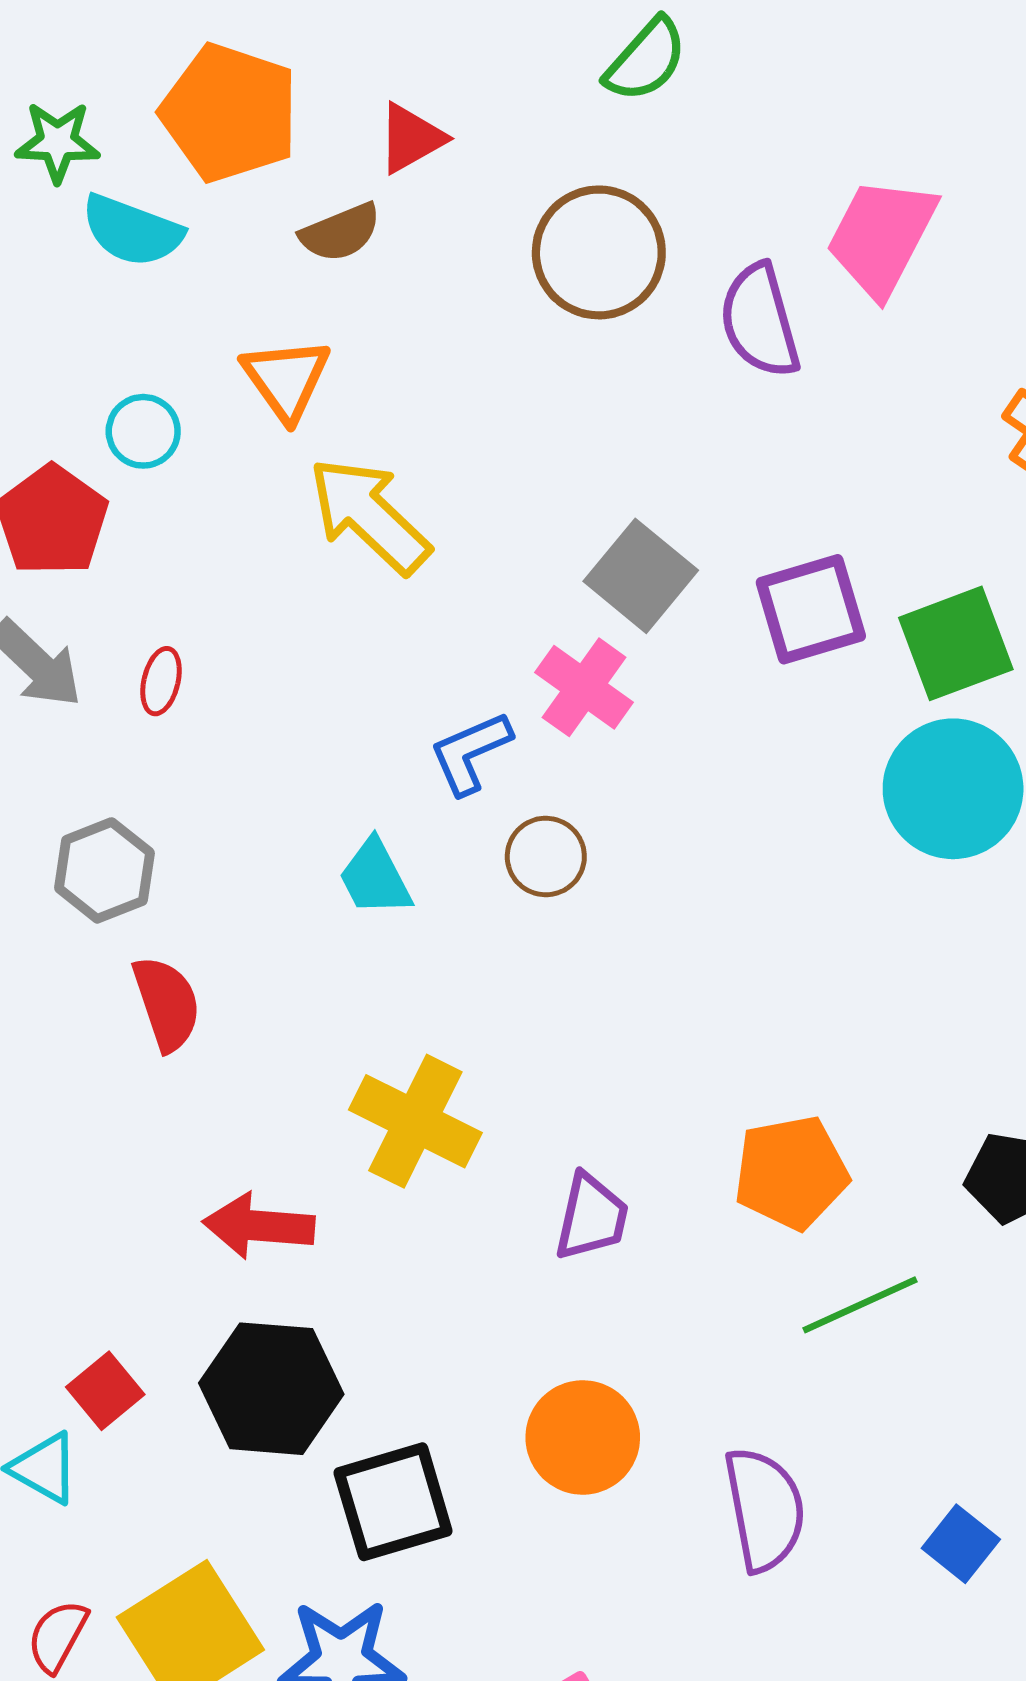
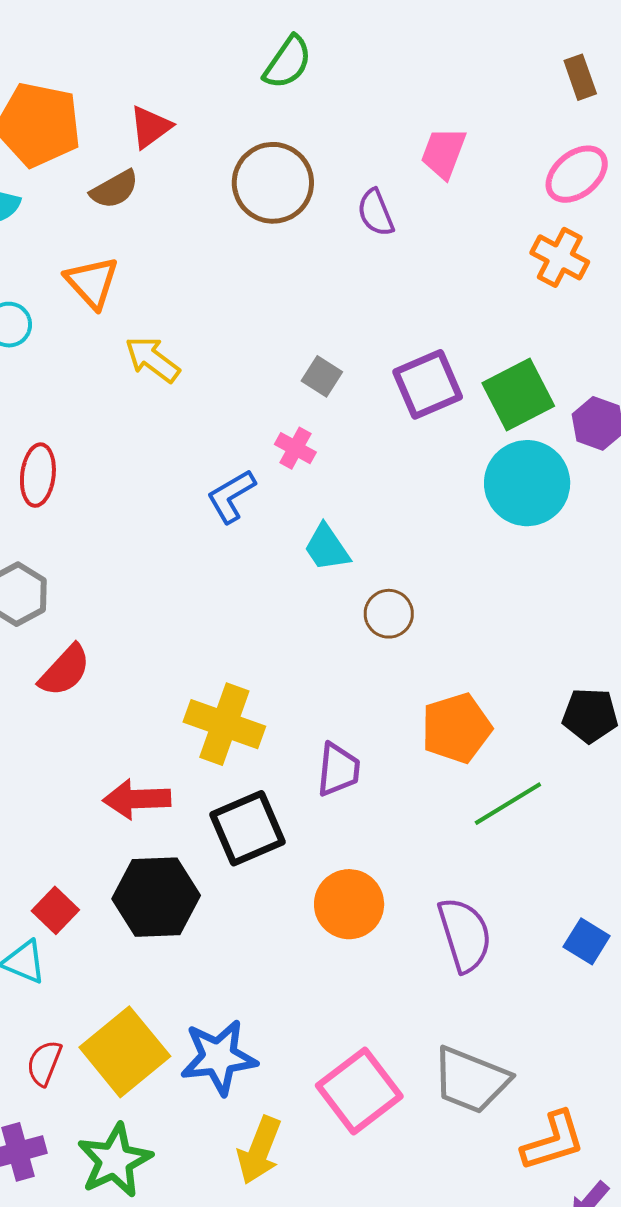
pink trapezoid: (881, 237) -> (444, 153), size x0.7
purple semicircle: (760, 321) -> (376, 213), size x0.7
yellow arrow: (369, 516) -> (152, 359), size x0.7
gray square: (641, 576) -> (322, 376), size x0.6
red ellipse: (161, 681) -> (38, 475), size x1.5
pink cross: (584, 687) -> (295, 448), size x0.7
brown circle: (546, 856) -> (389, 614), moved
cyan trapezoid: (375, 878) -> (327, 548), moved
red semicircle: (167, 1003) -> (65, 671), turned 68
black square: (393, 1502) -> (247, 828), moved

